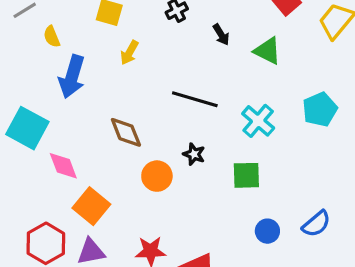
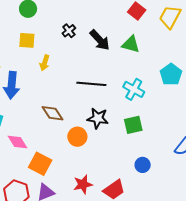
black arrow: (221, 35) -> (100, 40), size x1.6
black star: (194, 154) -> (98, 118), size x1.5
blue circle: (267, 231) -> (143, 165), moved

